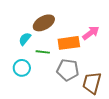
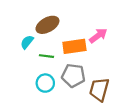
cyan circle: (22, 68) -> (45, 83), moved

